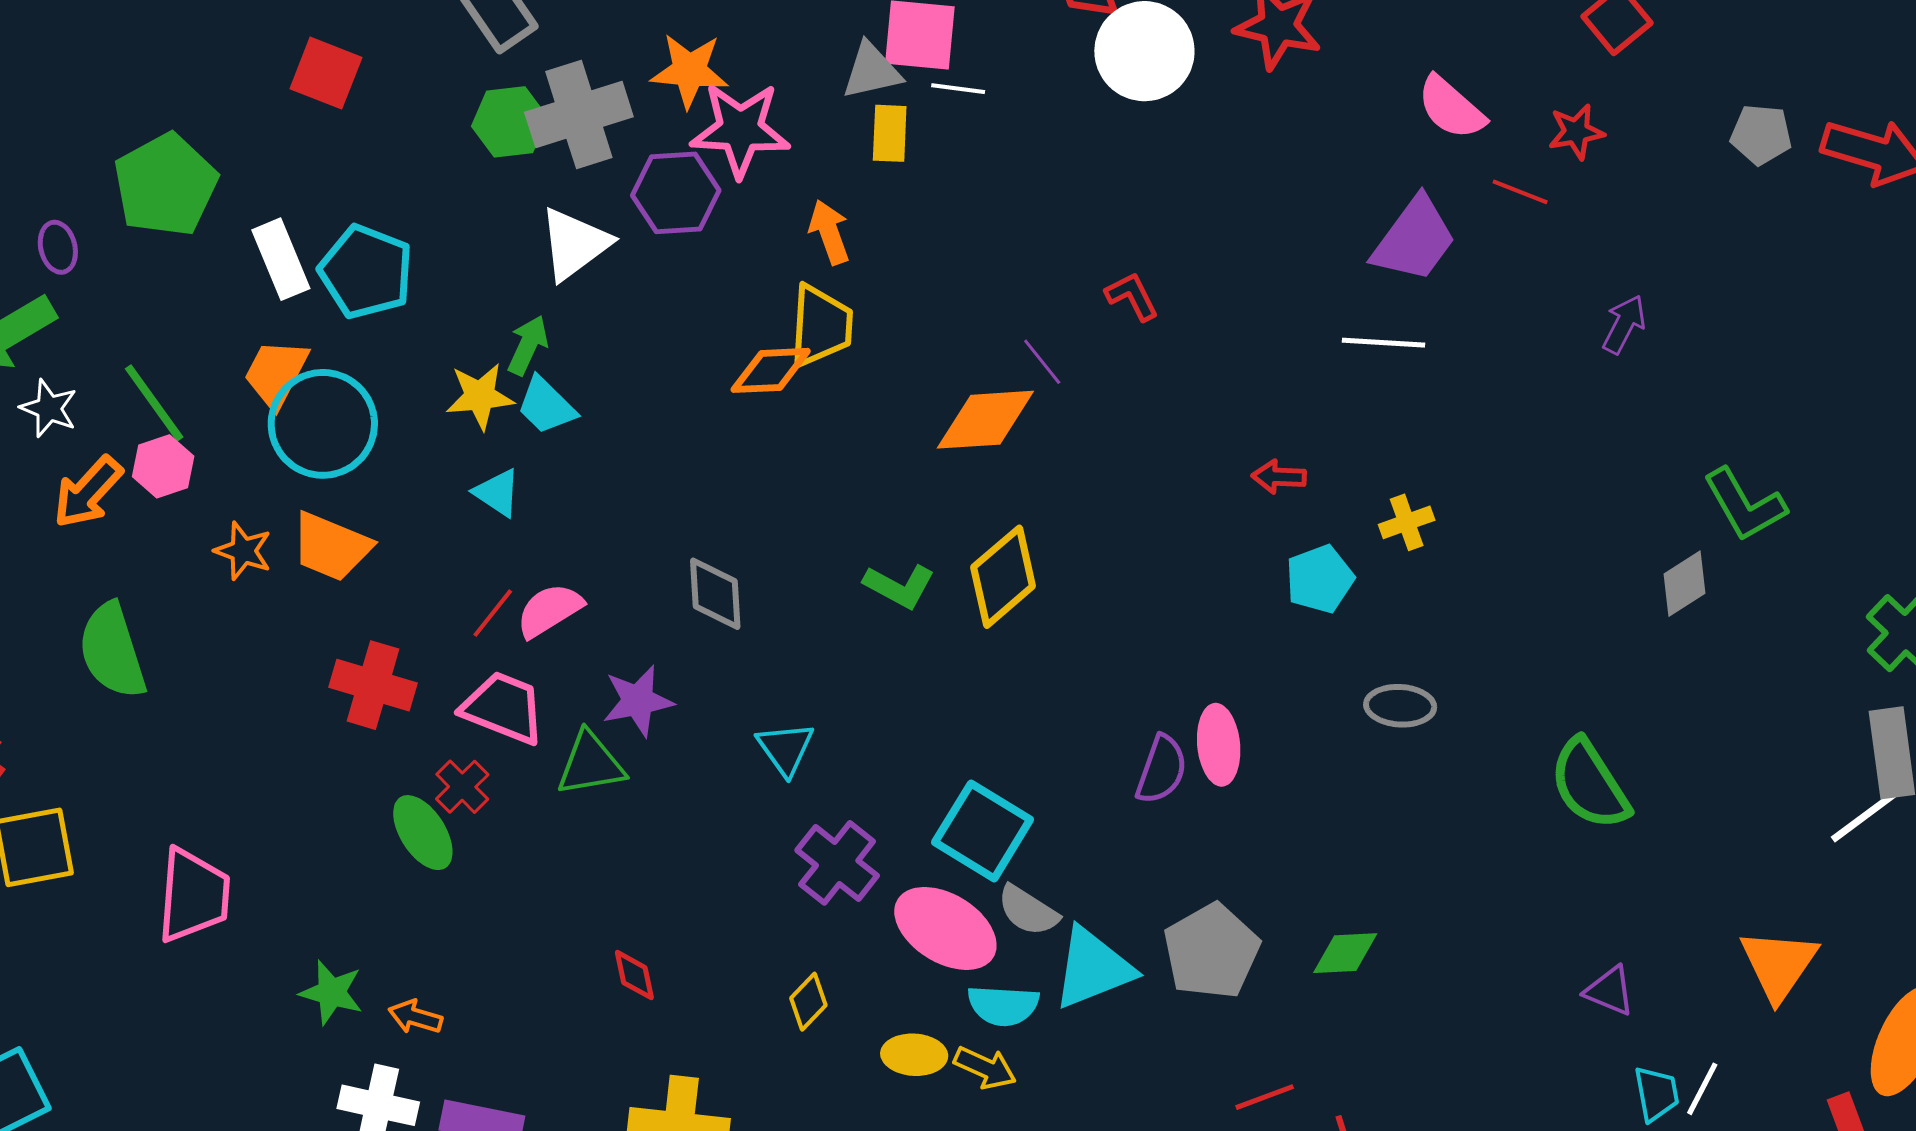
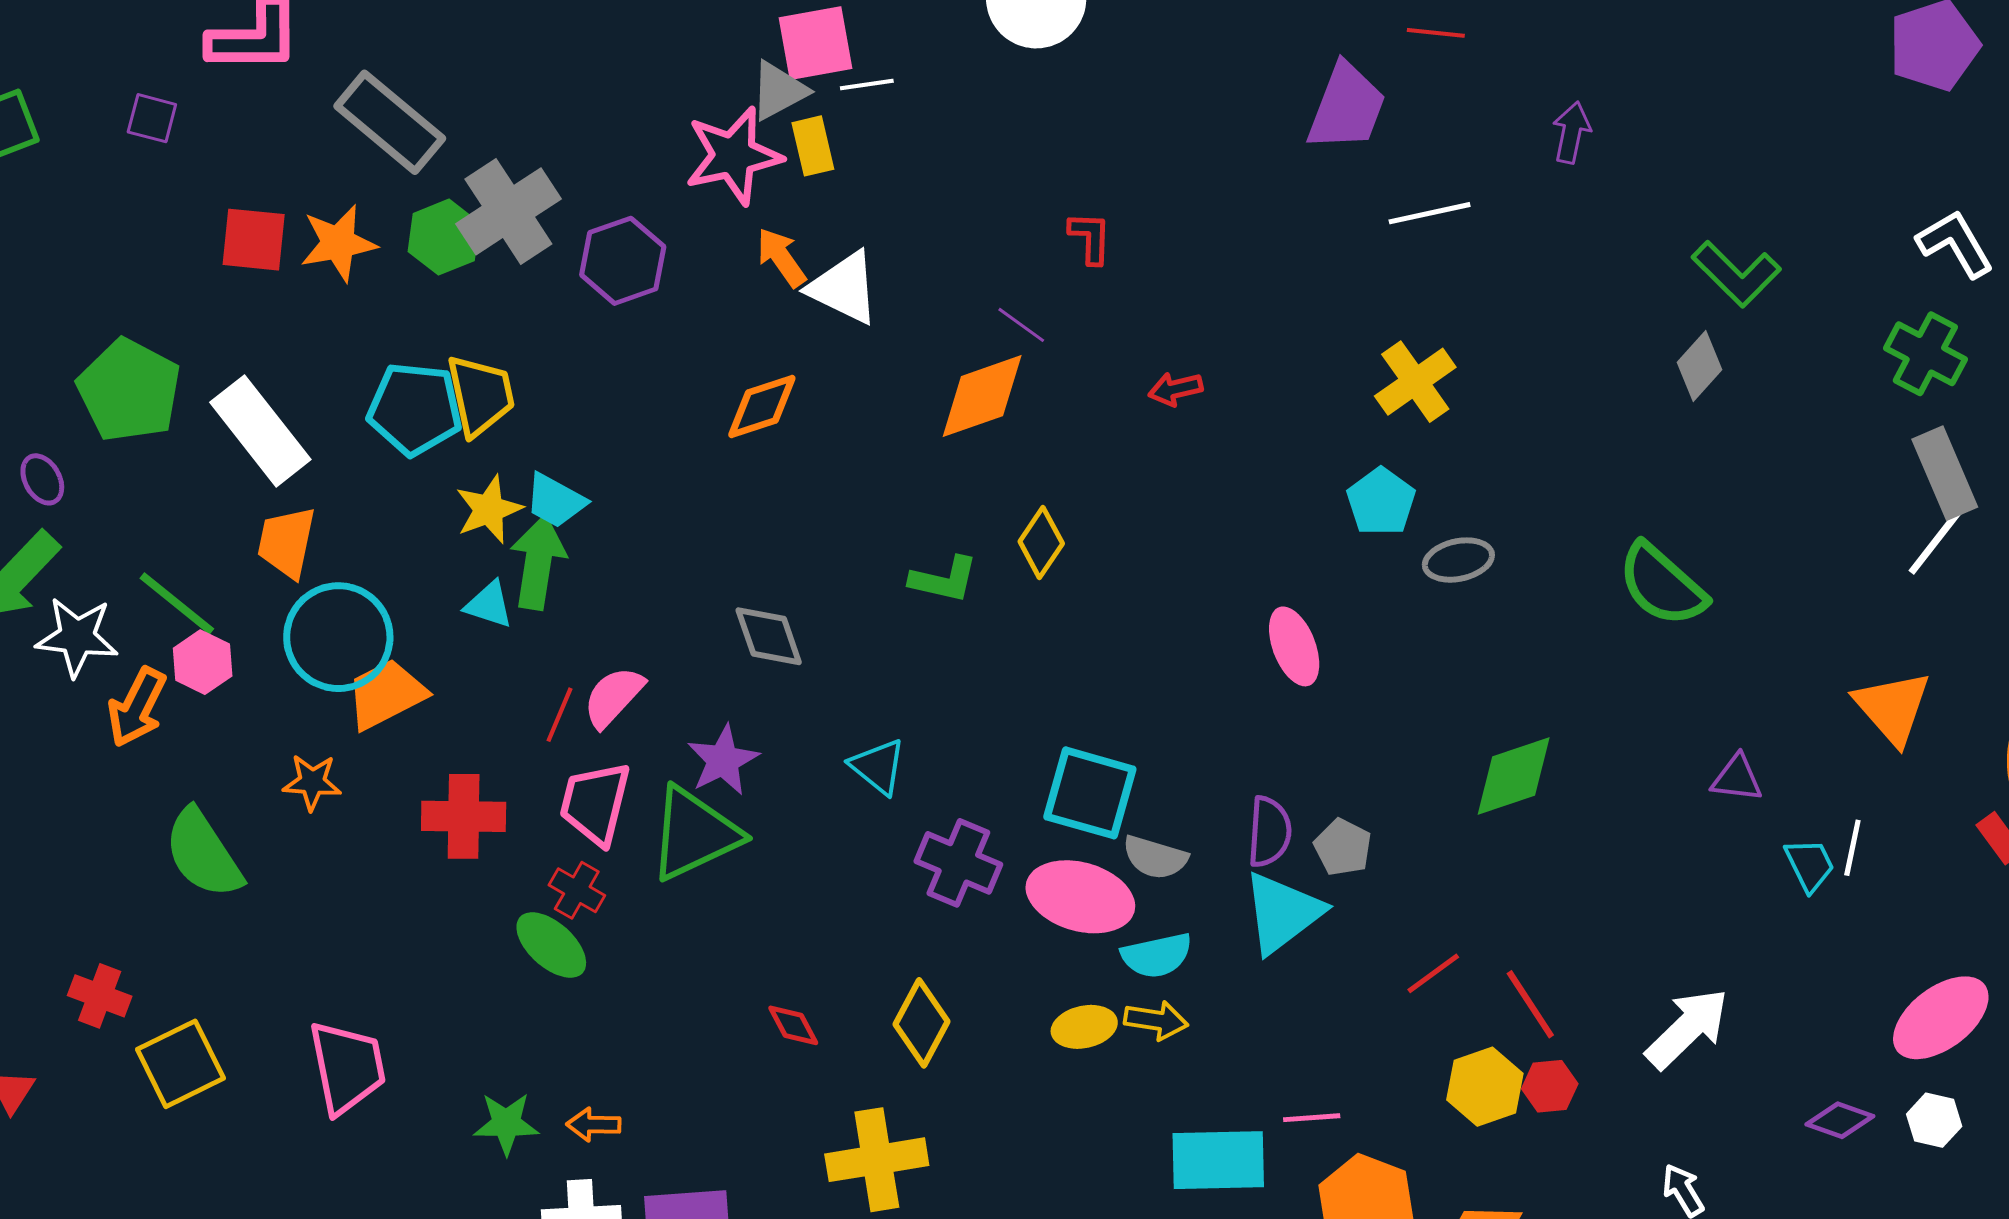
orange star: (689, 71) -> (338, 243), moved
pink star: (740, 130) -> (733, 156), moved
white triangle: (574, 244) -> (844, 288), moved, turned -42
white rectangle: (281, 259) -> (260, 431), size x1.4
cyan pentagon: (366, 272) -> (415, 409), moved
red L-shape: (1132, 296) -> (1090, 238), turned 44
yellow trapezoid: (821, 326) -> (480, 395), moved
white line: (1383, 343) -> (1430, 213), moved
green arrow: (528, 345) -> (538, 562), moved, size x1.5
white star: (49, 408) -> (77, 637), size x1.4
cyan circle: (323, 424) -> (338, 637), moved
red arrow: (1279, 477) -> (1175, 389), moved
cyan triangle: (497, 493) -> (489, 605), moved
yellow cross: (1407, 522) -> (1415, 382), size x1.5
orange trapezoid: (331, 547) -> (386, 694), turned 146
orange star: (243, 551) -> (312, 782), moved
yellow diamond: (1003, 577) -> (1041, 543), size x0.7
cyan pentagon: (1320, 579) -> (1381, 502), moved
pink trapezoid: (503, 708) -> (595, 803), turned -82
green triangle: (591, 764) -> (694, 834), size x1.4
purple semicircle: (1162, 770) -> (1269, 832), moved
gray pentagon: (1212, 951) -> (1343, 847), size x0.6
green diamond: (1345, 953) -> (1514, 776), moved, size x1.4
cyan triangle: (1093, 968) -> (1283, 913), moved
yellow diamond: (808, 1002) -> (921, 1023), moved, size x1.5

